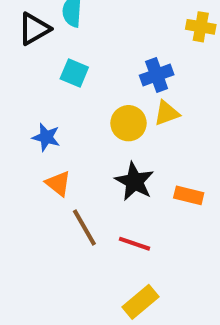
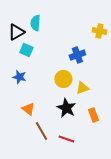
cyan square: (74, 73) -> (26, 50), moved
yellow triangle: (167, 113) -> (82, 88), moved
blue star: (46, 137) -> (19, 77), moved
orange rectangle: (189, 195) -> (93, 115), turned 56

